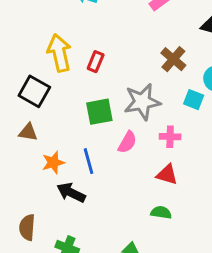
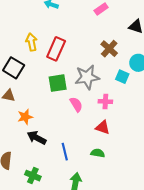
yellow arrow: (59, 53) -> (31, 42), size x0.7
red rectangle: (96, 62) -> (56, 49), size x1.6
pink semicircle: (127, 142) -> (76, 104), turned -63
blue line: (88, 161) -> (65, 152), moved

